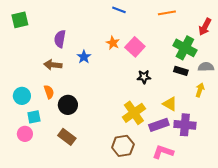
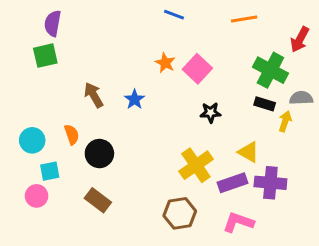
green square: (20, 20) -> (45, 56), moved
purple semicircle: (60, 39) -> (53, 23), moved
blue star: (84, 57) -> (135, 99), moved
brown arrow: (53, 65) -> (94, 95), moved, turned 54
yellow arrow: (200, 90) -> (285, 121), moved

